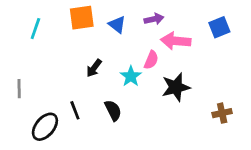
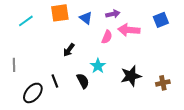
cyan line: (35, 29) -> (26, 21), turned 35
pink semicircle: (151, 60) -> (107, 37), moved
cyan star: (131, 76) -> (98, 66), moved
black star: (176, 87) -> (131, 76), moved

